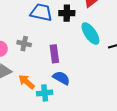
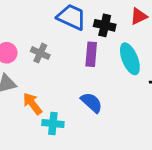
purple rectangle: (54, 54) -> (91, 54), moved
blue semicircle: (61, 78) -> (92, 103), moved

